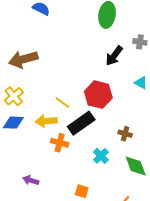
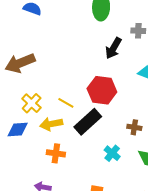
yellow cross: (14, 96) -> (32, 103), moved
orange cross: (60, 143) -> (56, 153), moved

